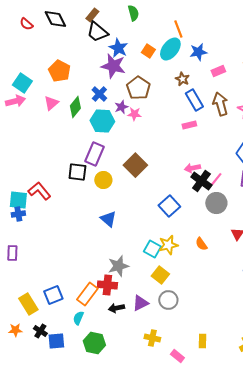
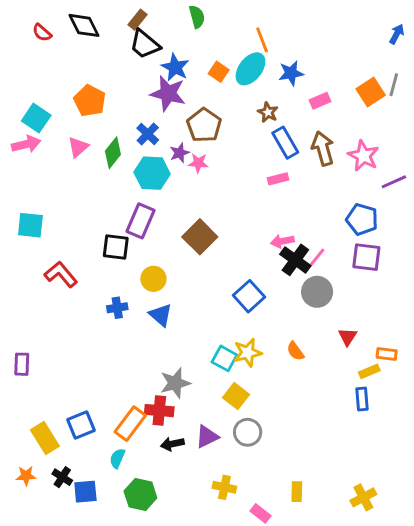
yellow circle: (103, 180) -> (153, 279), moved
cyan square: (18, 200) -> (30, 225), moved
blue cross: (18, 214) -> (117, 308), moved

